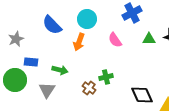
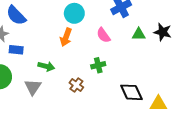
blue semicircle: (52, 25) -> (16, 15), moved
blue rectangle: (31, 62) -> (16, 50), moved
green cross: (106, 77) -> (98, 65), moved

